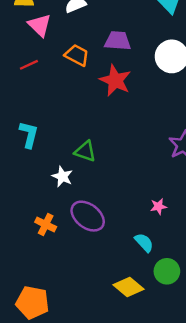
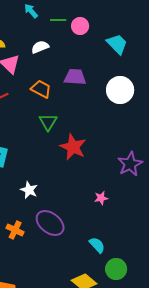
red star: (115, 80) -> (73, 147), moved
green triangle: (85, 151) -> (48, 122), moved, turned 42
pink star: (158, 206) -> (101, 198), moved

